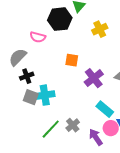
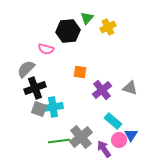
yellow cross: (100, 29) -> (108, 27), moved
black cross: (27, 76) -> (35, 88), size x1.5
gray cross: (73, 125) -> (81, 137), size x1.6
green line: (51, 129) -> (59, 141), turned 40

